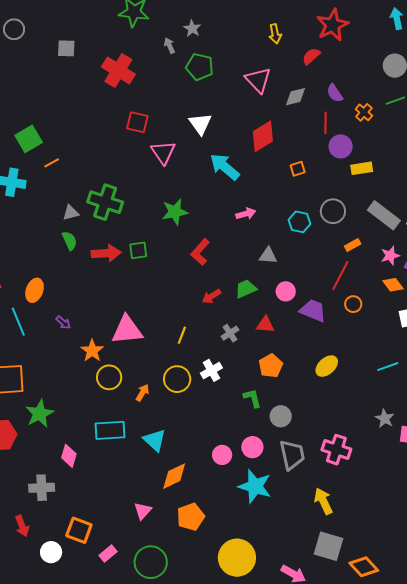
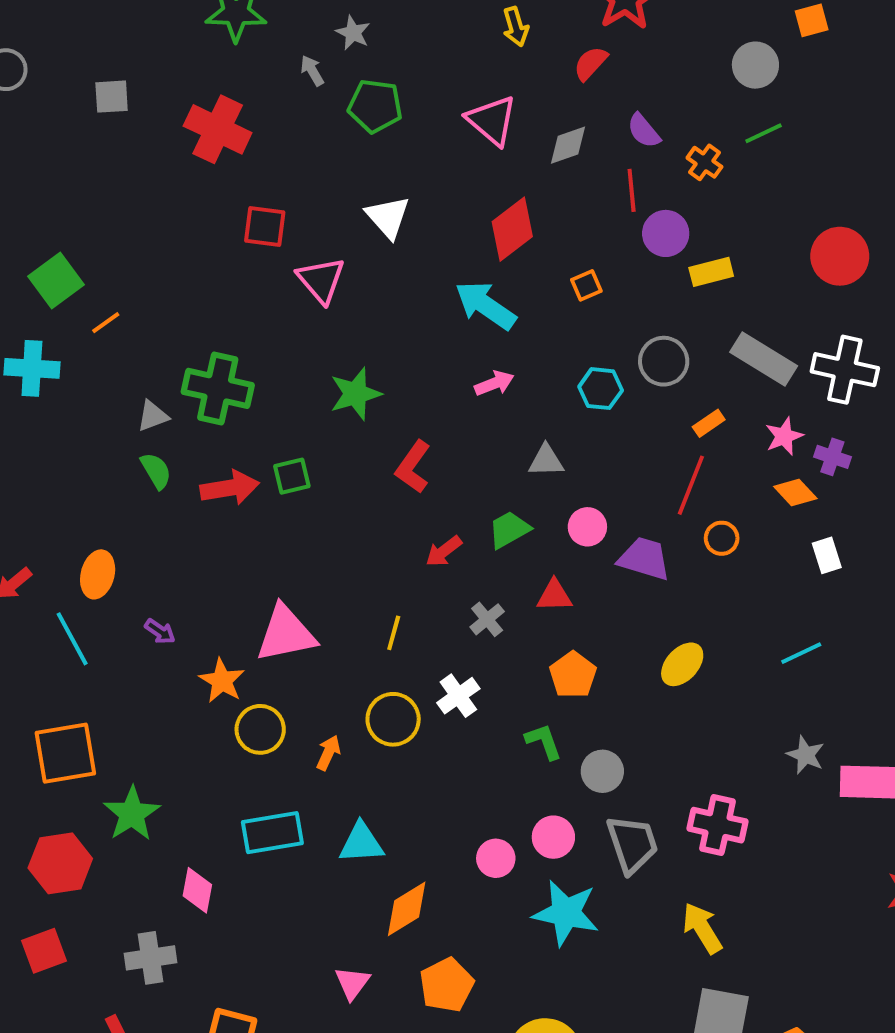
cyan arrow: (225, 167) -> (486, 305), moved
cyan triangle: (155, 440) -> (361, 843), turned -40

